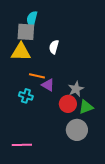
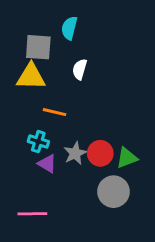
cyan semicircle: (32, 19) -> (69, 28), moved
purple triangle: (48, 85) -> (47, 164), moved
gray star: (76, 89) -> (75, 153), moved

